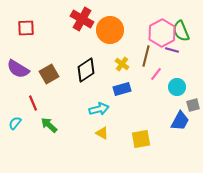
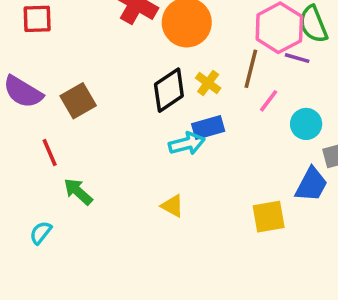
black diamond: (86, 70) -> (169, 90), moved
cyan arrow: (99, 109) -> (187, 144), moved
cyan semicircle: (15, 123) -> (41, 233), moved
yellow square: (141, 139) -> (269, 217), moved

